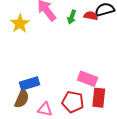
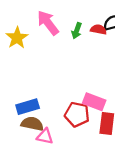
brown semicircle: (22, 99) -> (32, 124), moved, turned -102
red pentagon: (73, 102) -> (77, 114), moved

